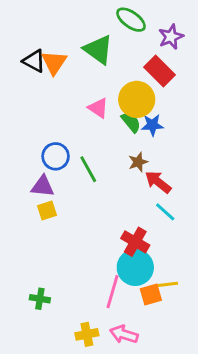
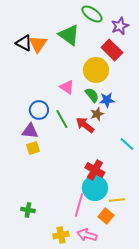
pink triangle: (98, 108) -> (67, 87), moved
green semicircle: (131, 122) -> (92, 95), moved
blue star: (152, 125) -> (107, 100), moved
red arrow: (158, 182) -> (85, 125), moved
cyan line: (165, 212) -> (127, 144), moved
orange square: (151, 294) -> (106, 216), moved, turned -35

